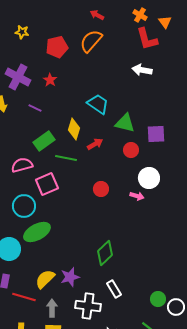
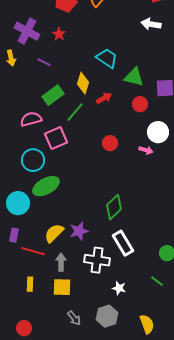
green line: (66, 158) -> (75, 112), turned -60
white rectangle: (114, 289) -> (123, 243), size x1.4

